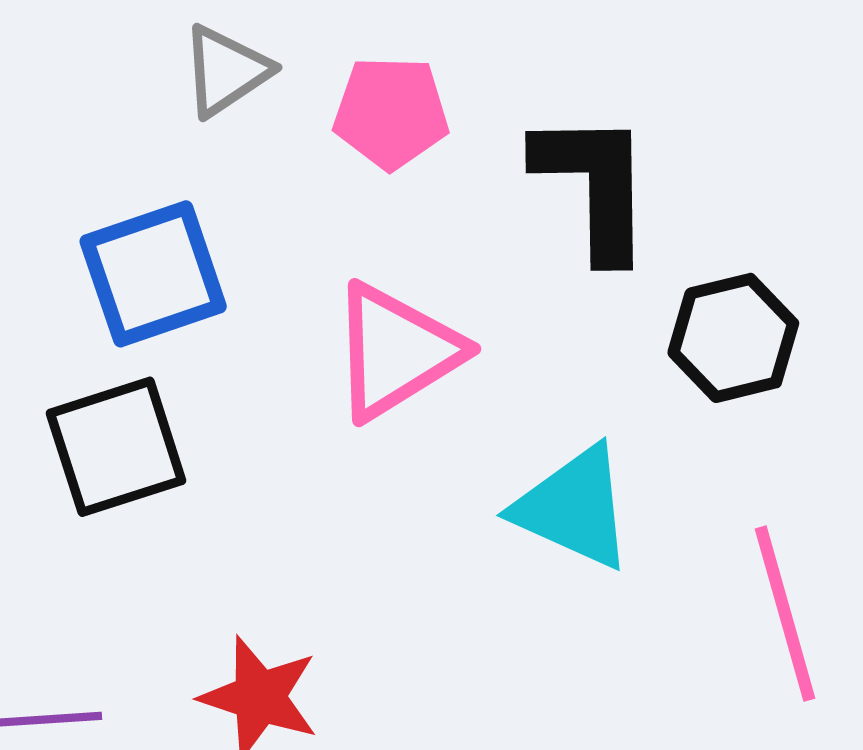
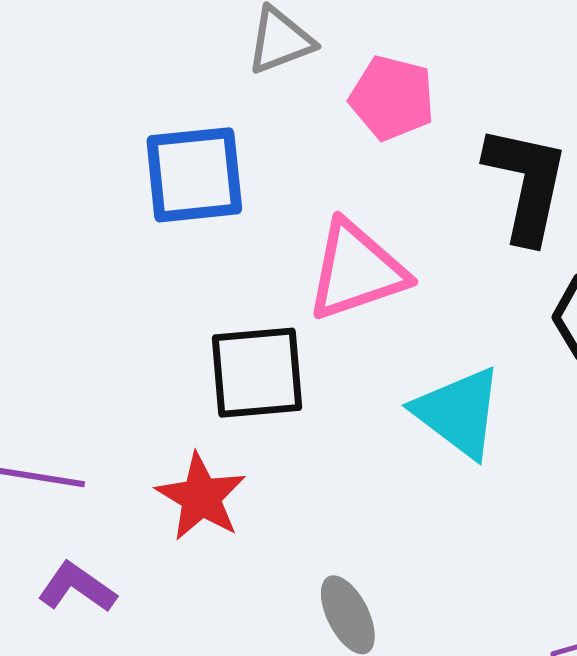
black square: (116, 447) -> (257, 373), moved

